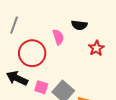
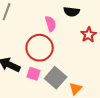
red circle: (32, 53) -> (40, 48), moved

